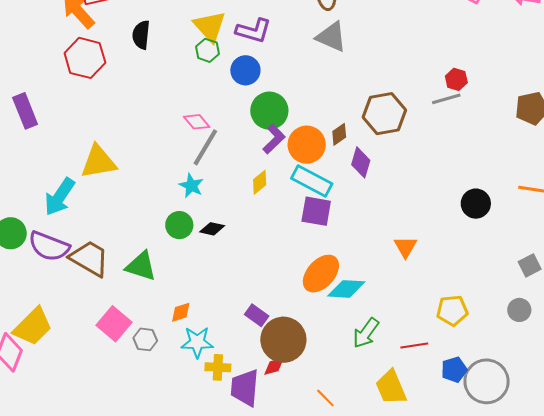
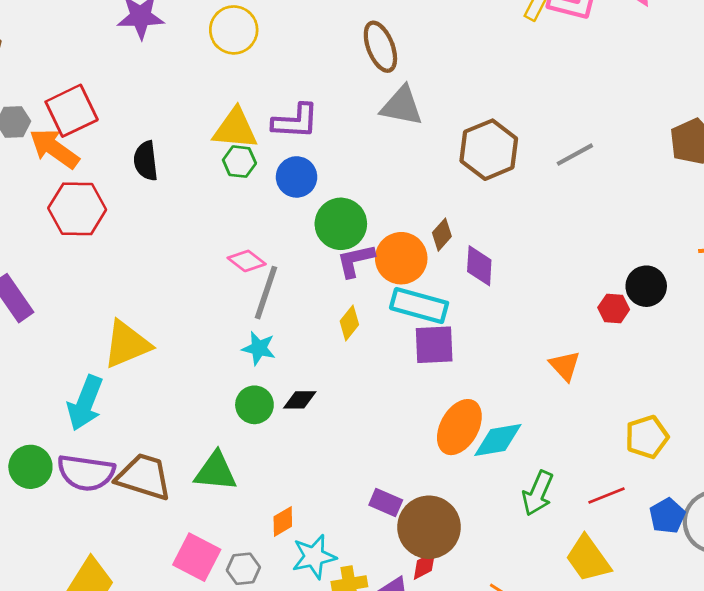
yellow triangle: (210, 26) -> (235, 129), turned -30
red hexagon: (456, 79) -> (614, 308), moved
brown hexagon: (384, 114) -> (489, 150), moved
purple L-shape: (274, 139) -> (355, 260), turned -136

